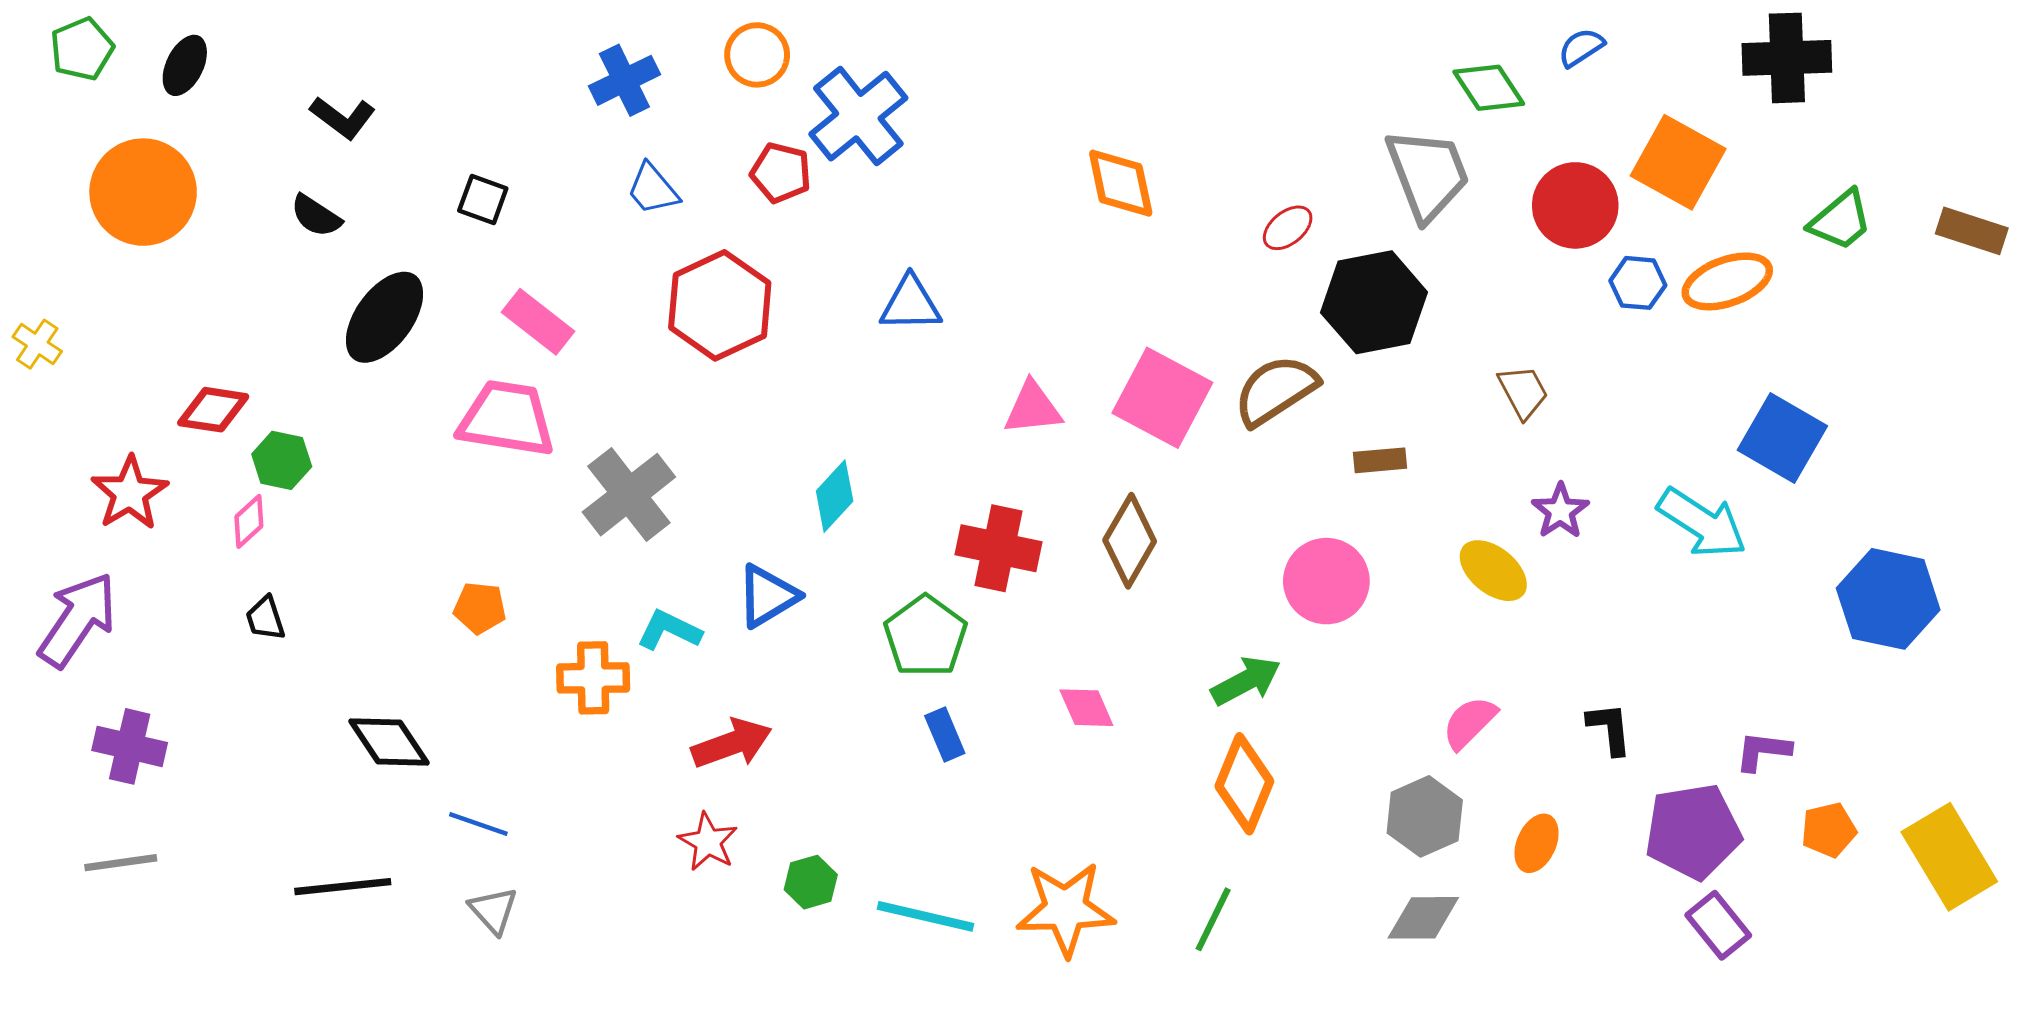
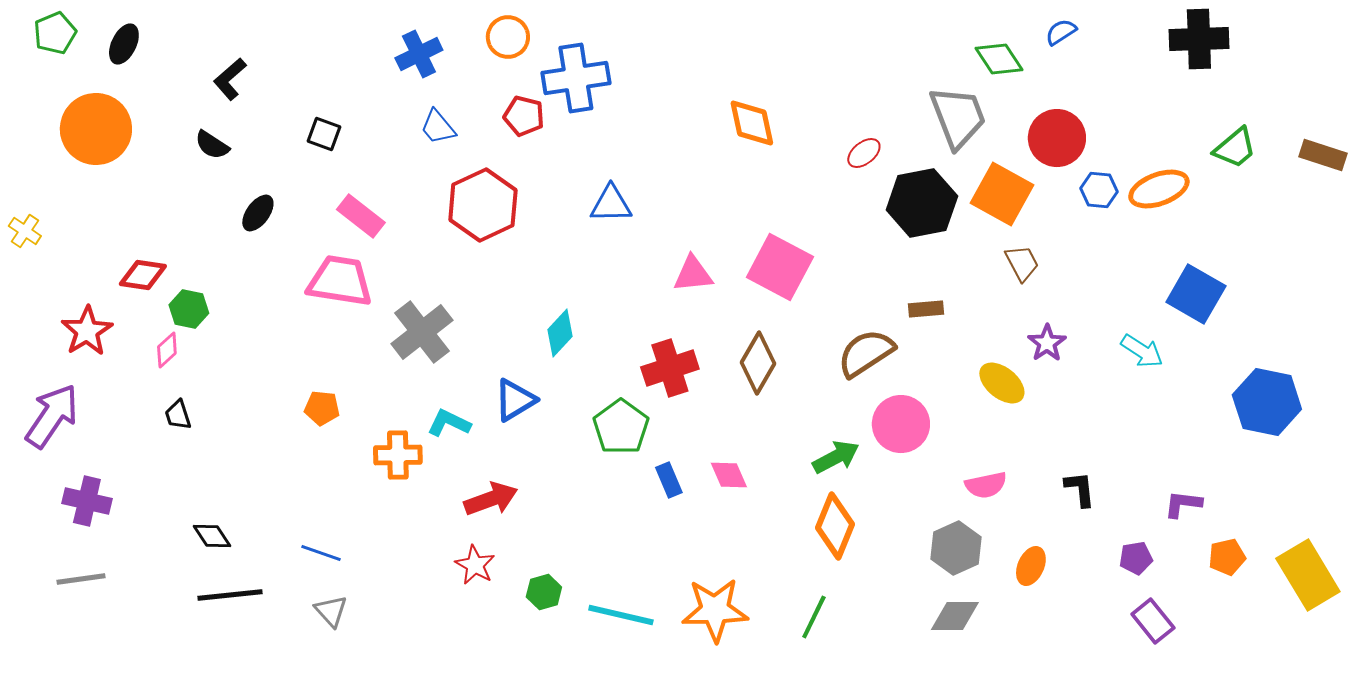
blue cross: (858, 116) -> (576, 78), turned 30
black L-shape: (343, 118) -> (230, 79), turned 102
orange square: (1678, 162) -> (1002, 194), moved
black ellipse: (384, 317) -> (258, 213), size x0.6
brown semicircle: (1276, 390) -> (866, 353), moved
cyan arrow: (1702, 523) -> (1142, 351), size x0.7
red cross: (998, 548) -> (670, 368), turned -30
pink circle: (1326, 581) -> (901, 424), moved
pink semicircle: (1469, 723) -> (986, 485), turned -147
blue rectangle: (945, 735) -> (669, 480), moved
black diamond: (389, 742) -> (212, 536), moved, size x0.7
purple pentagon: (1693, 831) -> (1136, 558), size x0.5

